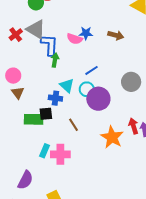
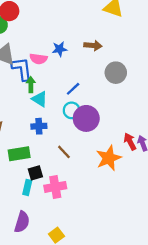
pink semicircle: (75, 39) -> (38, 59), moved
gray circle: (131, 82) -> (116, 73), moved
cyan triangle: (67, 86) -> (40, 99), moved
black square: (46, 114) -> (35, 173), moved
orange star: (112, 137) -> (109, 158), turned 30
cyan rectangle: (45, 151) -> (27, 187), moved

